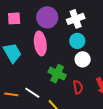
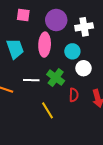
cyan circle: (77, 41) -> (72, 51), moved
white line: (32, 93) -> (31, 80), moved, turned -42

